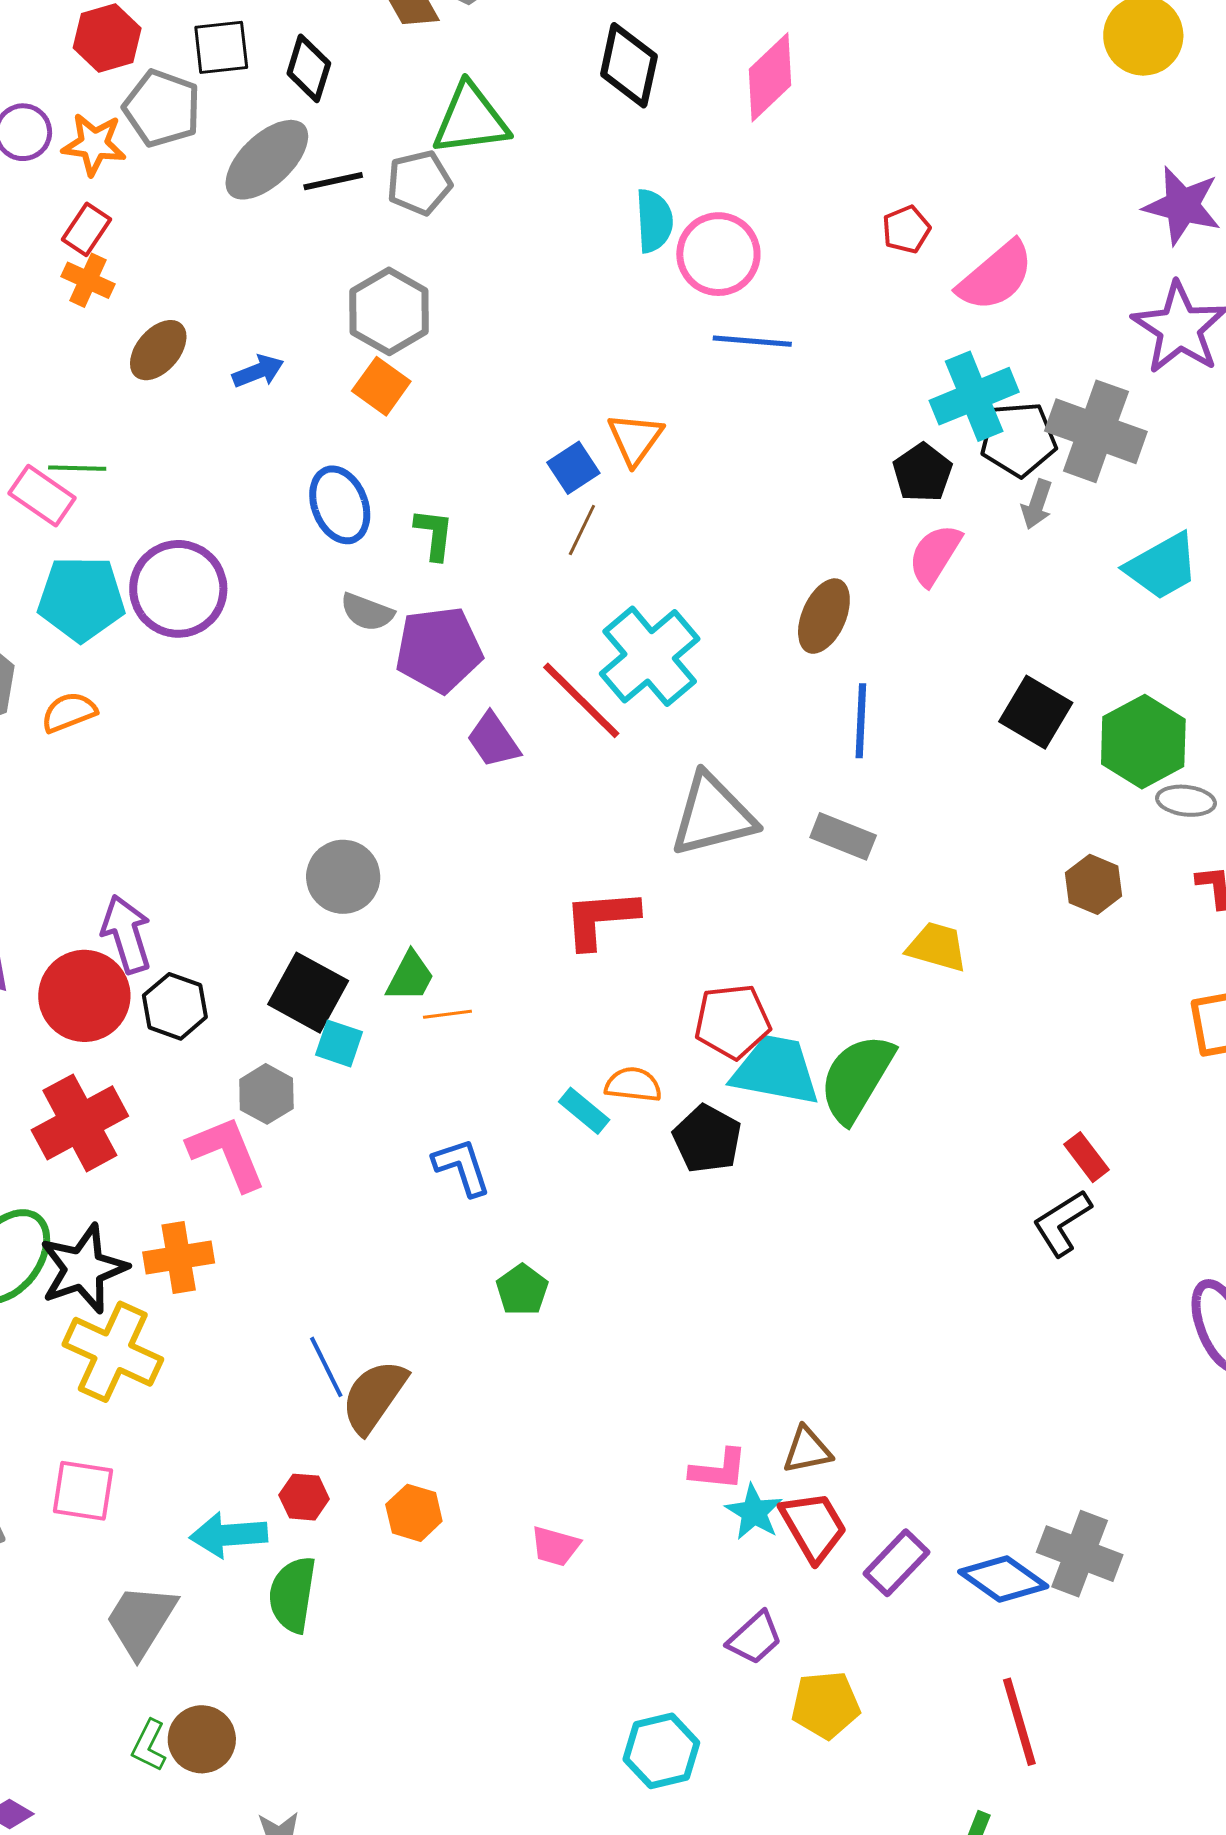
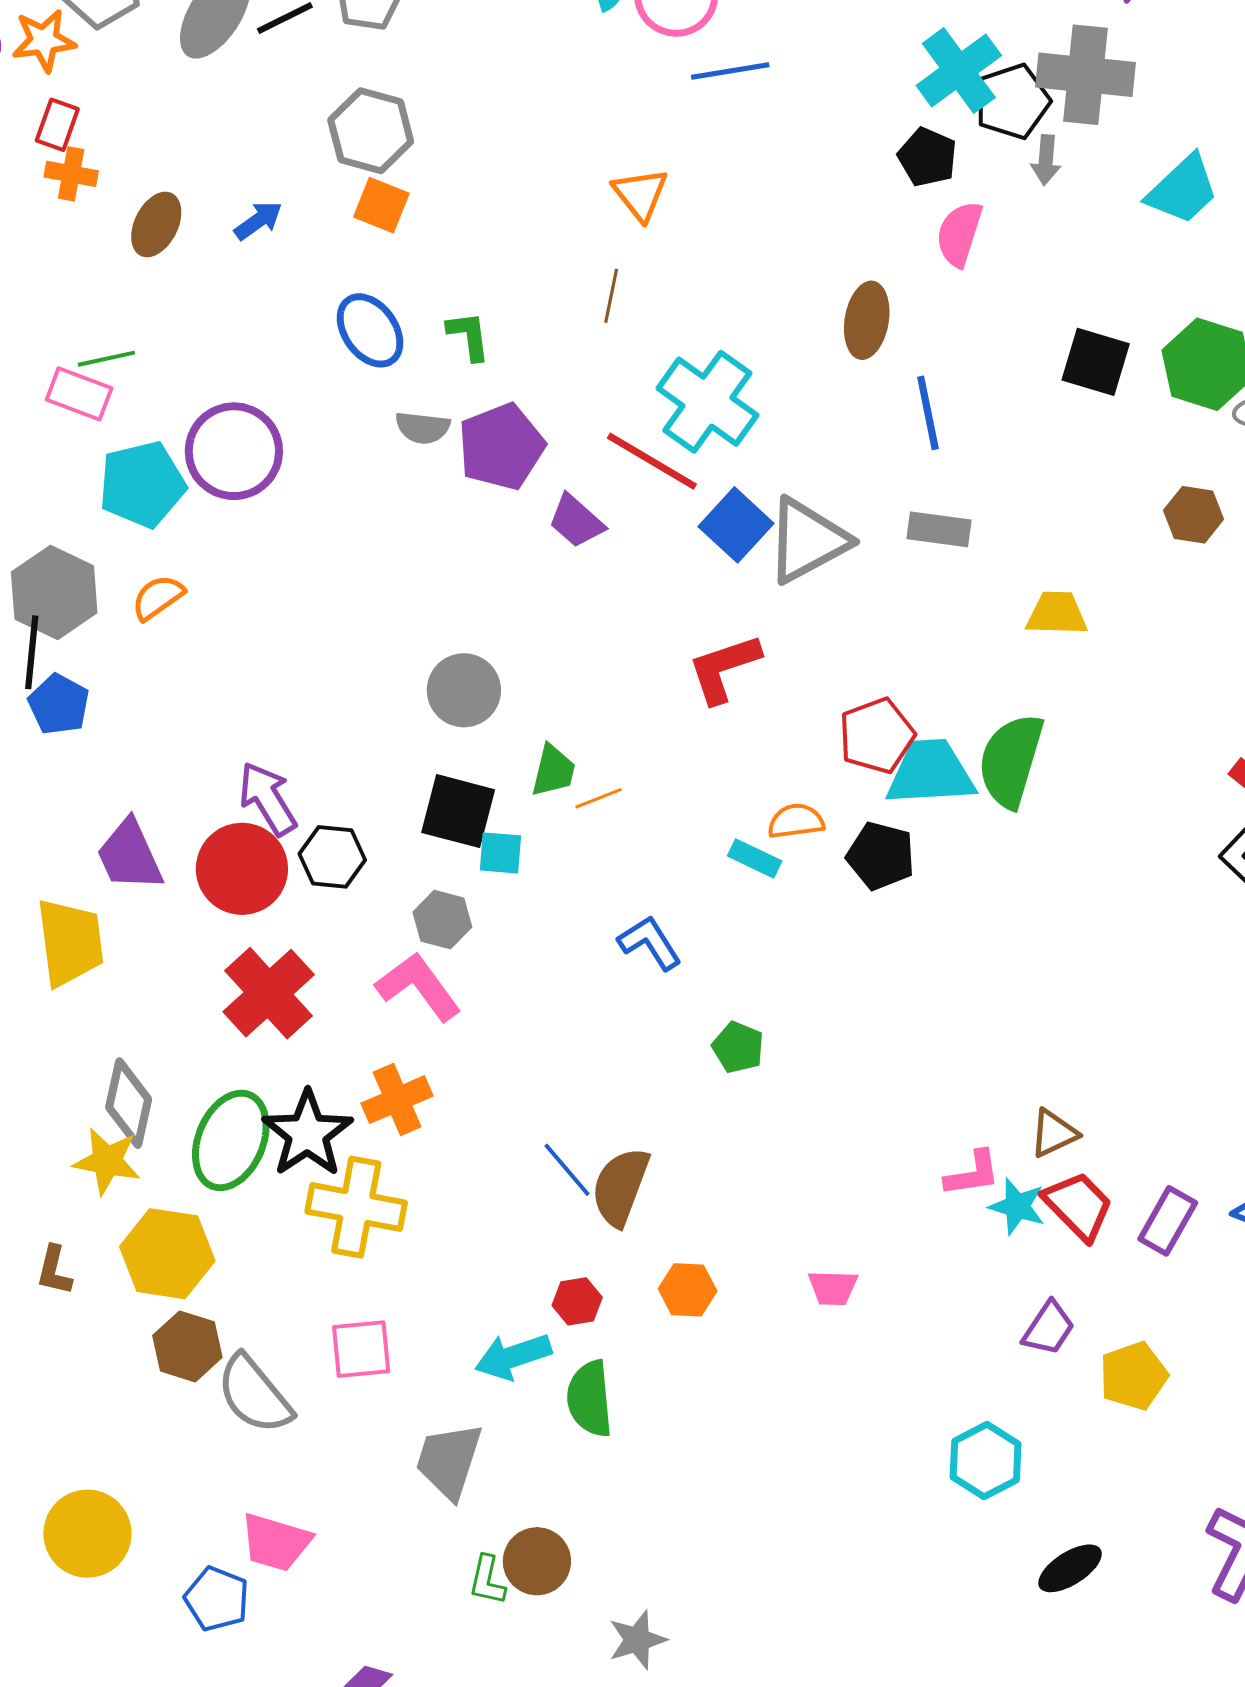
blue square: (573, 468) -> (736, 525), moved, size x1.4

